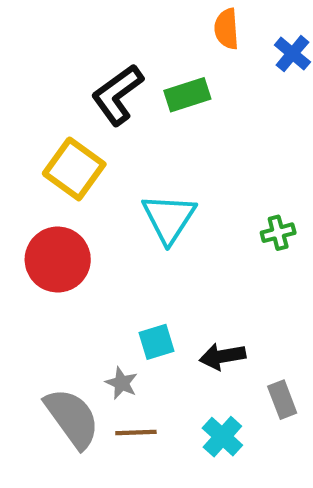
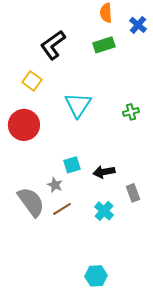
green rectangle: (187, 95) -> (104, 45), moved
yellow square: (74, 169) -> (32, 81), size x0.7
brown line: (136, 433) -> (62, 209), turned -30

